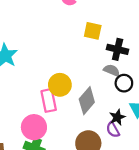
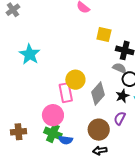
black star: (117, 117) -> (122, 96), moved
purple semicircle: (113, 130) -> (120, 118), turned 56

